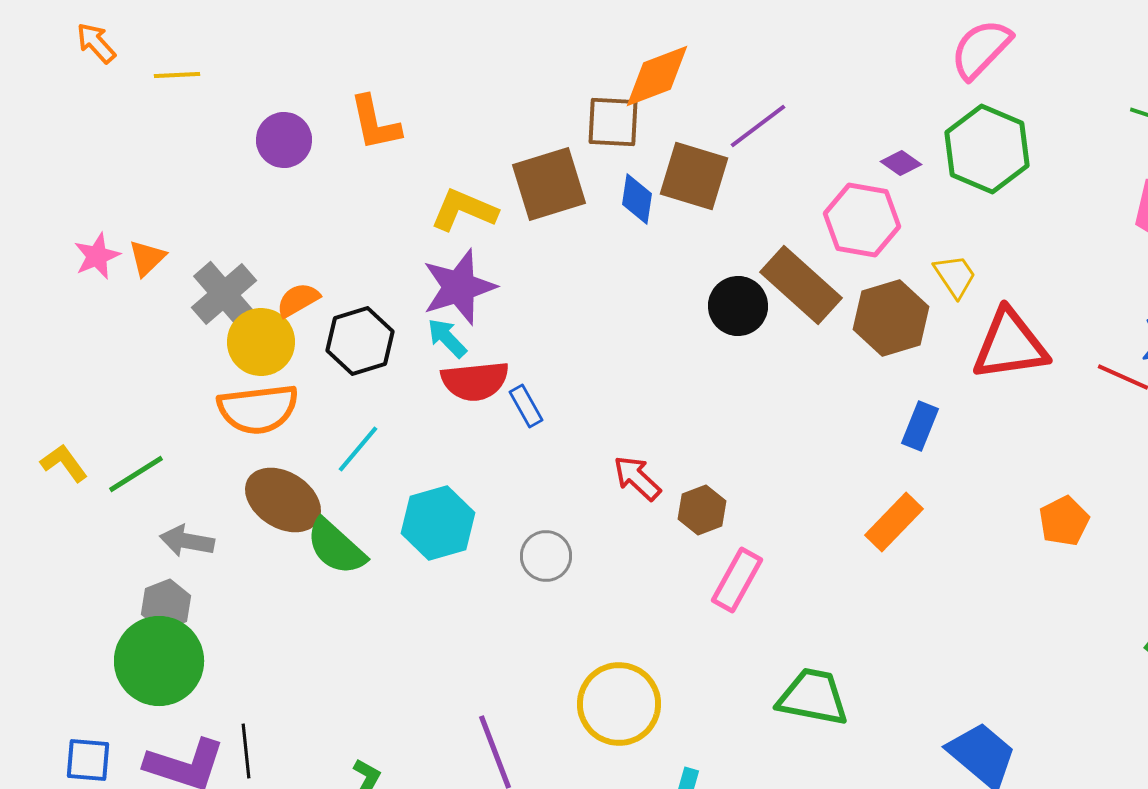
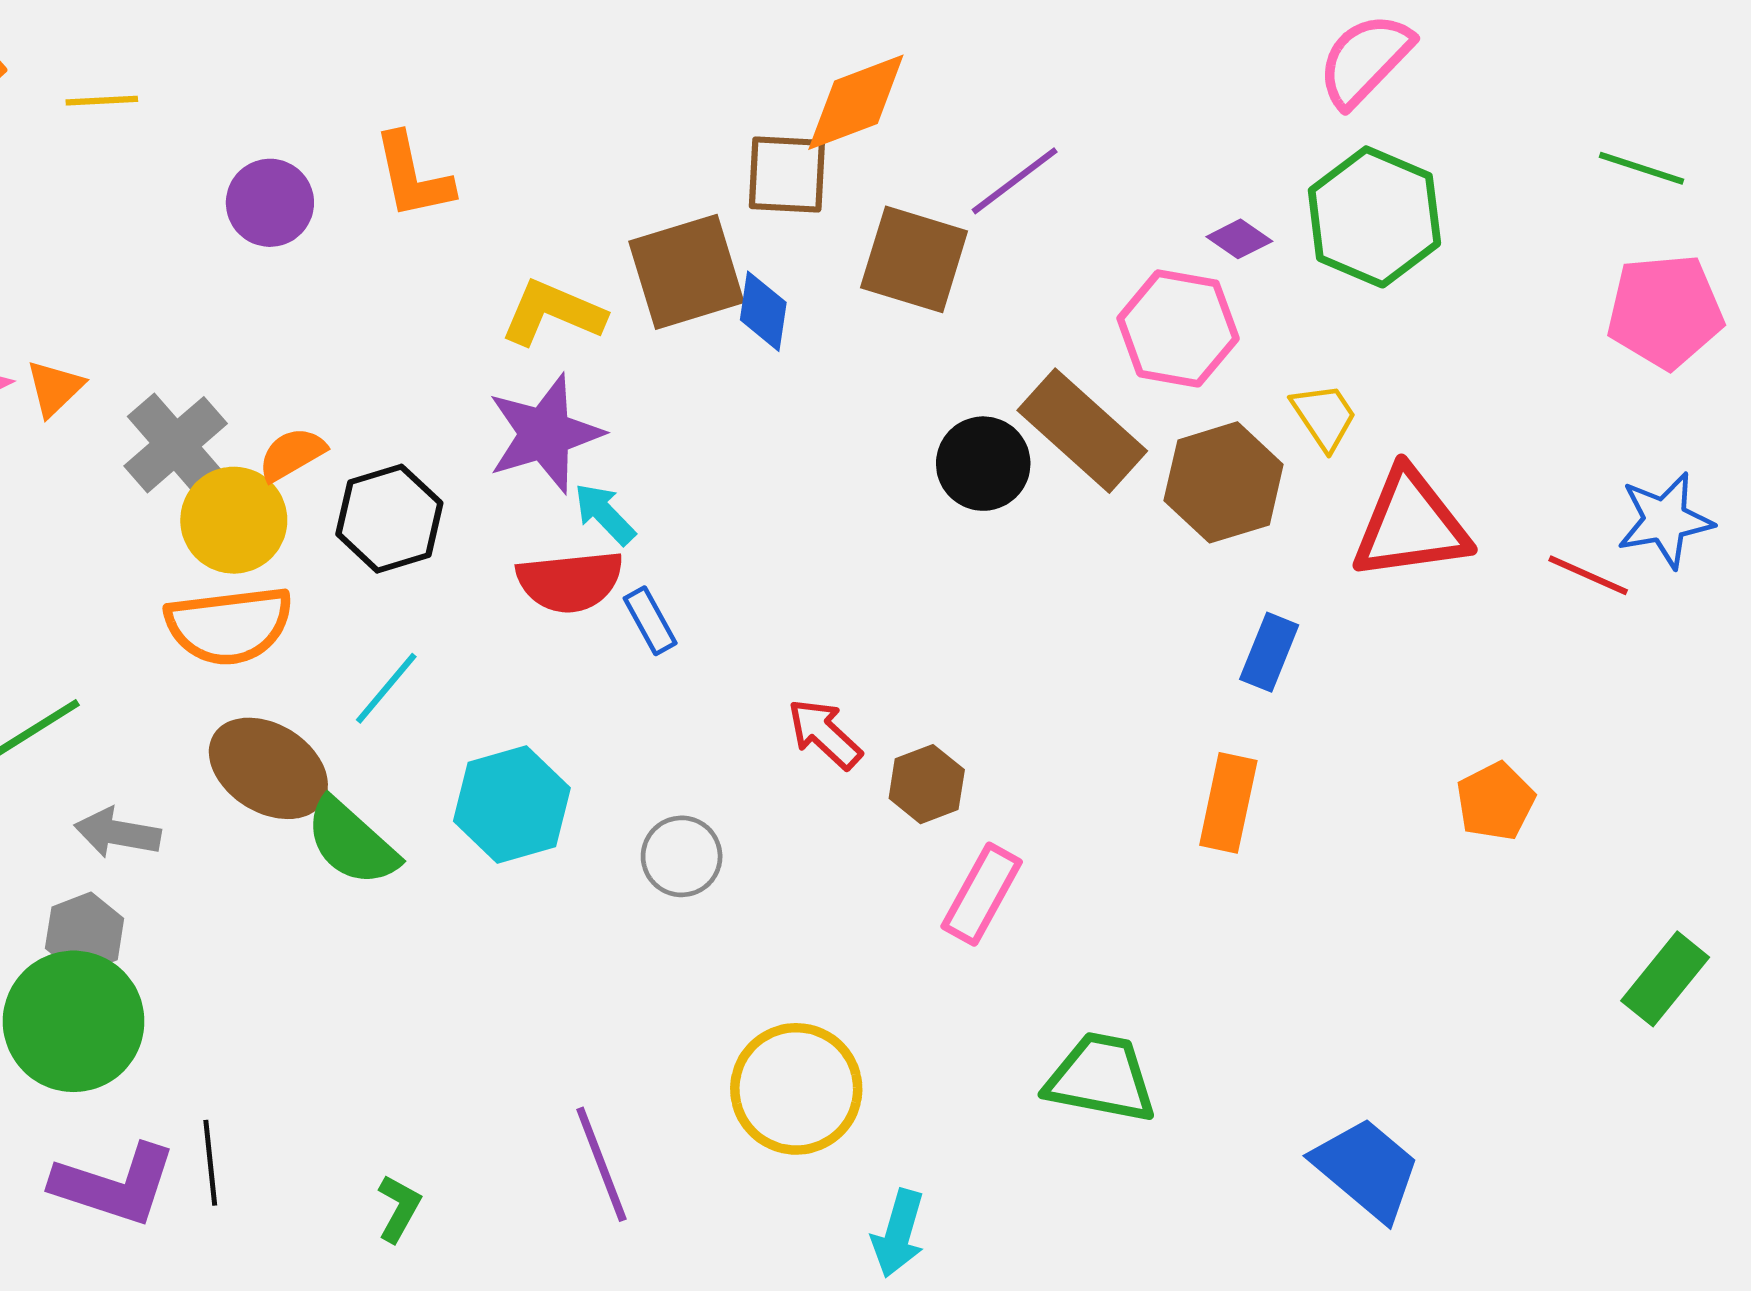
blue diamond: (637, 199) -> (763, 311), moved
cyan arrow: (447, 338) -> (605, 514), moved
orange rectangle: (894, 522) -> (1228, 803), turned -32

